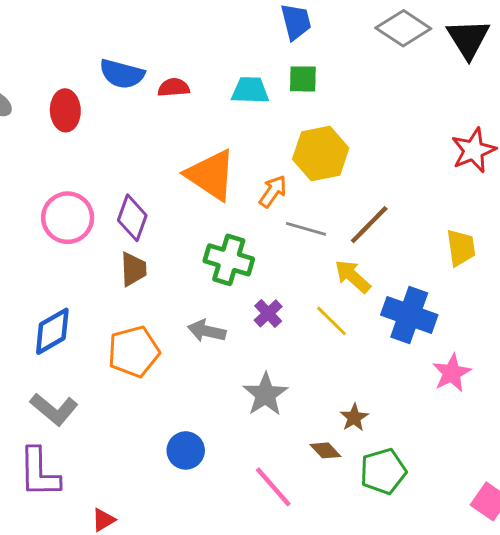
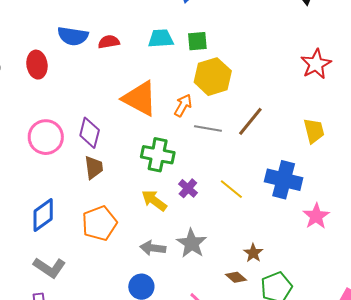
green square: (303, 79) -> (197, 41), moved
yellow arrow: (353, 276) -> (154, 200), moved
gray arrow: (207, 331) -> (153, 248), moved

